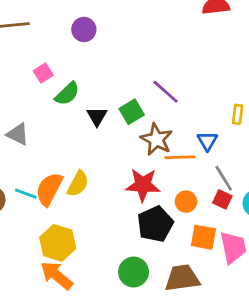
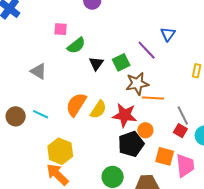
pink square: (43, 73) -> (61, 29), turned 32
brown star: (156, 139) -> (137, 84), turned 30
blue triangle: (207, 141) -> (168, 34), moved
yellow semicircle: (78, 184) -> (98, 109), moved
orange semicircle: (49, 189) -> (76, 105), moved
orange circle: (186, 202) -> (145, 130), moved

